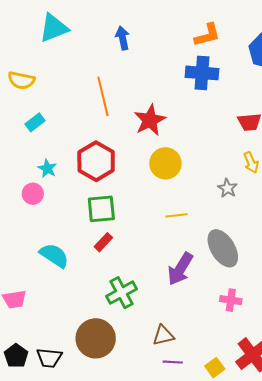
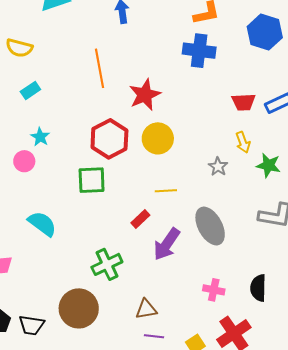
red hexagon: (96, 161) -> (109, 139), moved
red rectangle: (103, 242) -> (140, 219), moved
pink cross: (231, 300) -> (214, 290), moved

